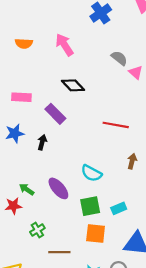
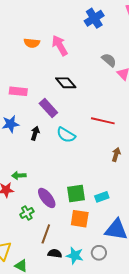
orange semicircle: (24, 43) -> (32, 43), moved
cyan semicircle: (91, 173) -> (66, 135), moved
purple ellipse: (58, 188) -> (47, 198), moved
green arrow: (27, 189) -> (19, 175), turned -40
brown line: (59, 252) -> (46, 234), turned -72

